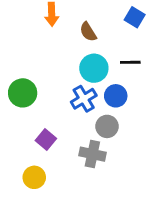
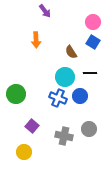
brown semicircle: (88, 32) -> (71, 52), moved
blue cross: (84, 99) -> (58, 98), turned -36
gray circle: (107, 126) -> (89, 129), moved

